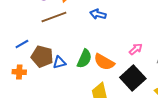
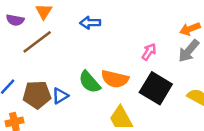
green semicircle: (84, 59) -> (89, 82), turned 132

